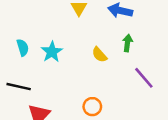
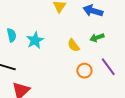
green arrow: (127, 43) -> (97, 38), turned -120
orange circle: (92, 107) -> (84, 71), moved

